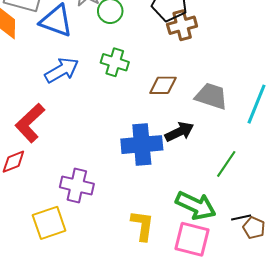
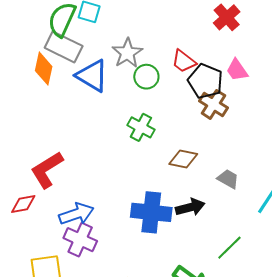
brown cross: (182, 25) -> (213, 104), turned 36
blue arrow: (62, 70) -> (76, 214), moved
gray trapezoid: (211, 96) -> (228, 179), size x0.7

